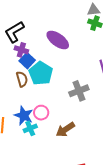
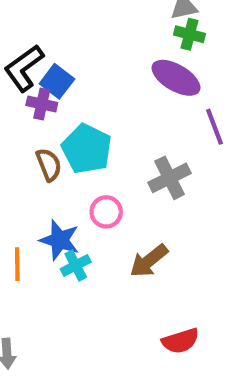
purple ellipse: (58, 40) -> (176, 78), moved
blue square: (27, 61) -> (57, 81), moved
pink circle: (41, 113) -> (106, 212), moved

